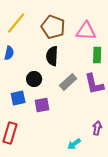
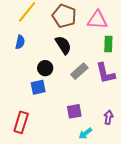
black semicircle: (52, 56) -> (63, 45), turned 144
blue square: (18, 98) -> (38, 87), moved
purple square: (42, 105) -> (74, 111), moved

